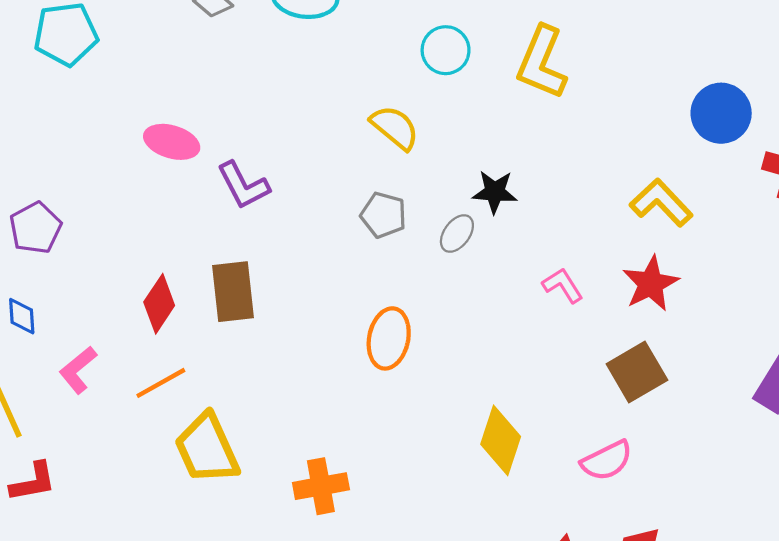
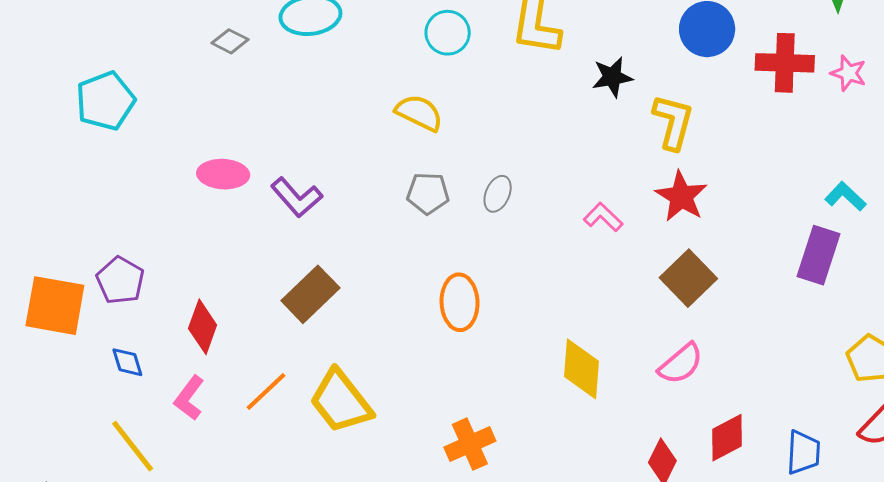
black star: (495, 192) -> (612, 77), moved
yellow L-shape: (661, 203) -> (673, 122), turned 72
brown rectangle: (233, 292) -> (310, 294), turned 66
red diamond: (159, 304) -> (203, 327), moved
yellow trapezoid: (207, 449) -> (341, 401), moved
orange cross: (321, 486) -> (470, 444), moved

